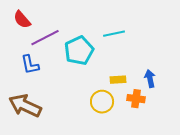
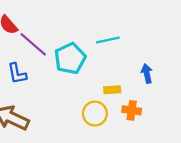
purple line: (45, 38) -> (33, 44), turned 68
blue arrow: (150, 79) -> (147, 74), moved

